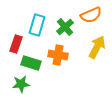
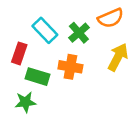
cyan rectangle: (37, 25) -> (45, 30), turned -60

